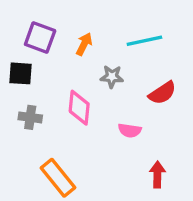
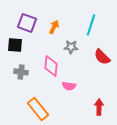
cyan line: (144, 41) -> (91, 25), turned -60
red semicircle: (162, 93) -> (102, 57), turned 78
pink semicircle: (130, 130) -> (69, 86), moved

